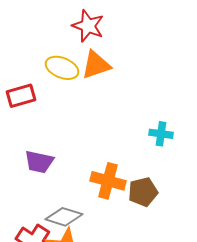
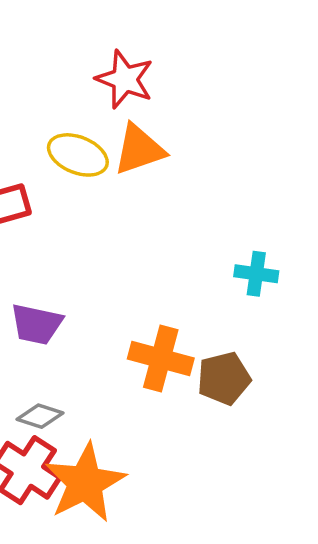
gray diamond: (64, 217) -> (40, 416), moved, size x0.7

